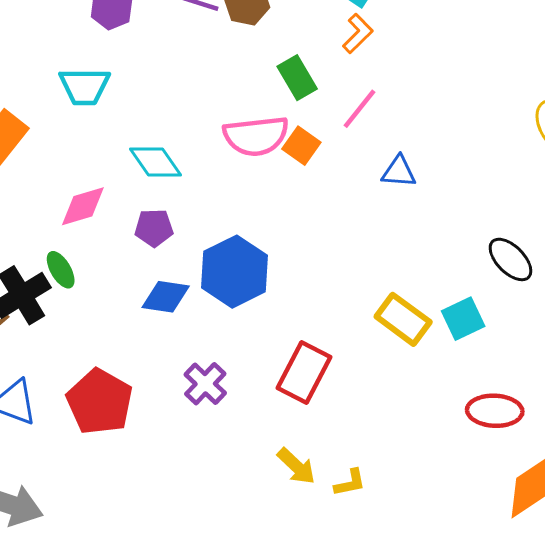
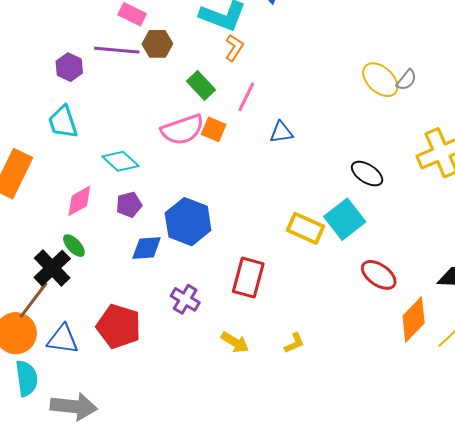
cyan trapezoid: (85, 86) -> (63, 122), turned 84
cyan square: (463, 319) -> (345, 219), size x1.4
red ellipse: (495, 411) -> (379, 275), turned 45
yellow arrow: (296, 466) -> (235, 342), moved

